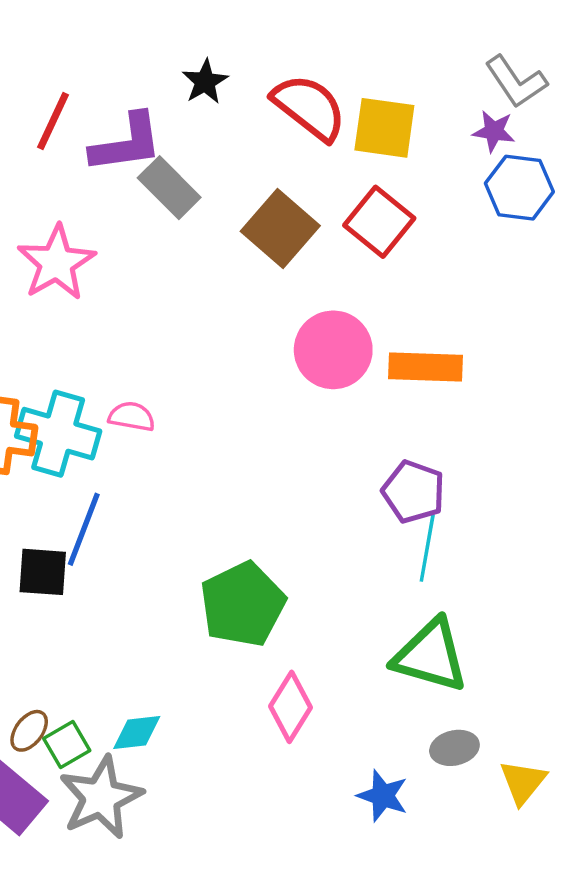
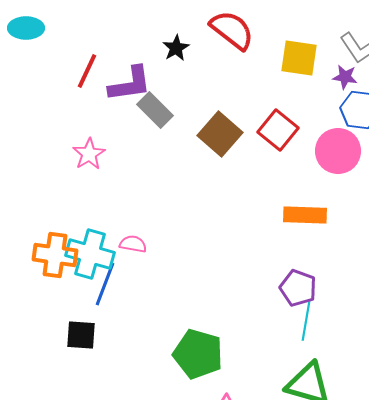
red semicircle: (309, 107) -> (232, 30), moved
yellow square: (384, 128) -> (299, 58), moved
pink star: (56, 263) -> (89, 154), size x0.7
pink circle: (333, 350) -> (338, 151), moved
blue line: (84, 529) -> (105, 284), moved
green pentagon: (243, 604) -> (198, 354), turned -30

